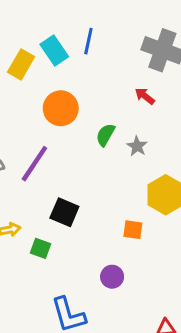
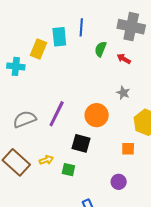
cyan rectangle: (54, 50) -> (59, 37), turned 36
orange circle: (61, 108) -> (97, 115), moved
green semicircle: (105, 135) -> (101, 49), moved

